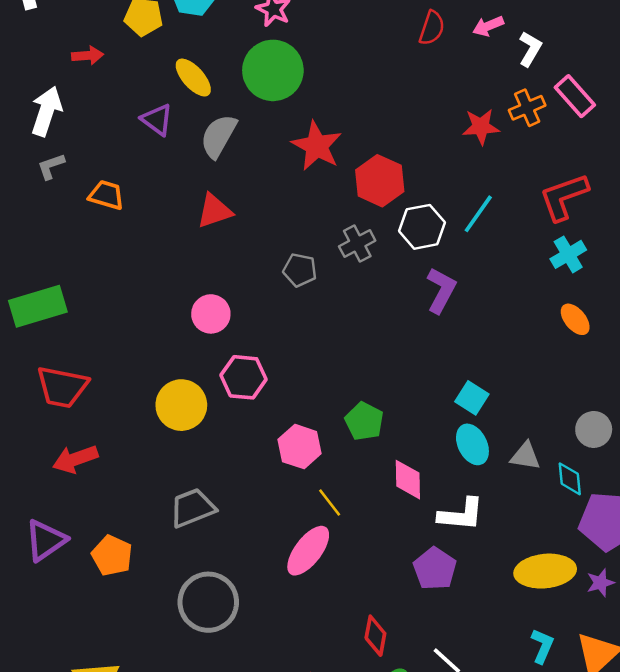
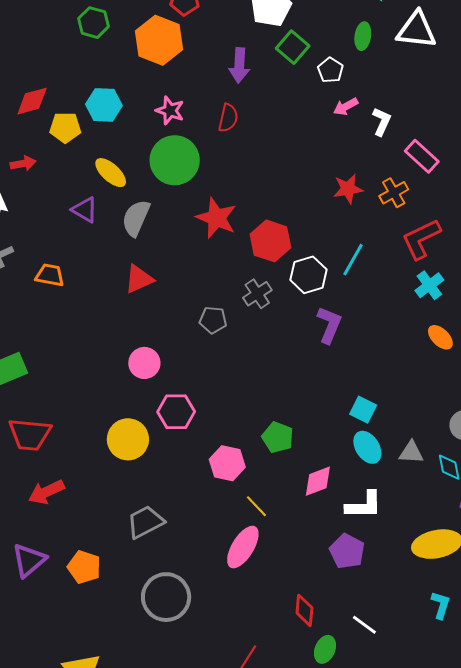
red semicircle: (432, 28) -> (228, 118), moved
orange cross: (527, 108) -> (394, 193), moved
pink diamond: (408, 480) -> (318, 481), turned 76

